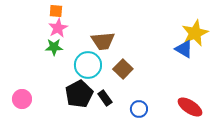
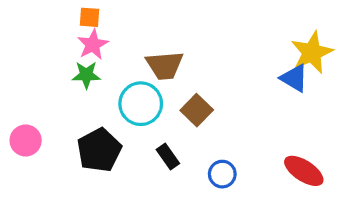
black pentagon: (79, 94) -> (99, 150), moved
pink circle: (22, 99) -> (26, 140), moved

